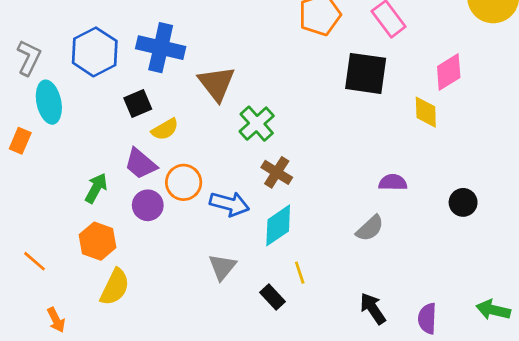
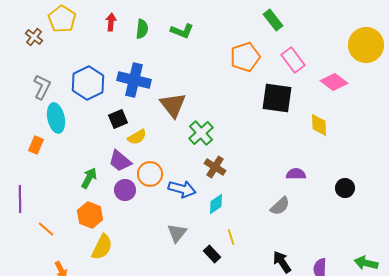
pink diamond: (449, 72) -> (334, 82), moved, turned 68
cyan diamond: (278, 225) -> (216, 204), size x0.7

